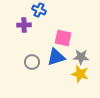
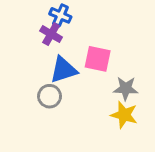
purple cross: (24, 25) -> (51, 34), moved, turned 32
blue triangle: (56, 57) -> (64, 70), moved

